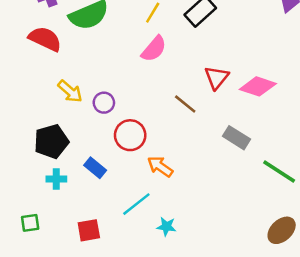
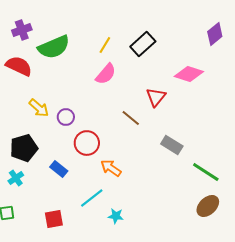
pink diamond: (258, 86) -> (189, 74), moved
cyan cross: (56, 179) -> (16, 178), moved, turned -35
brown ellipse: (282, 230) -> (208, 206), moved

